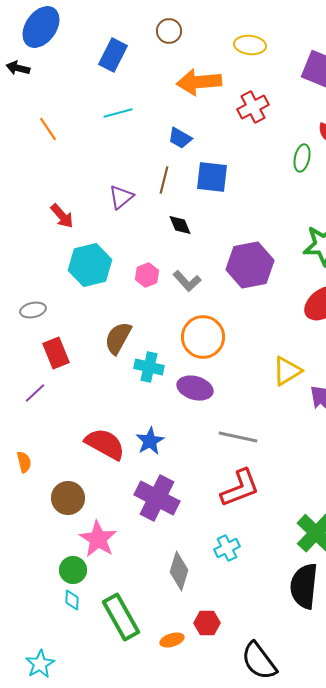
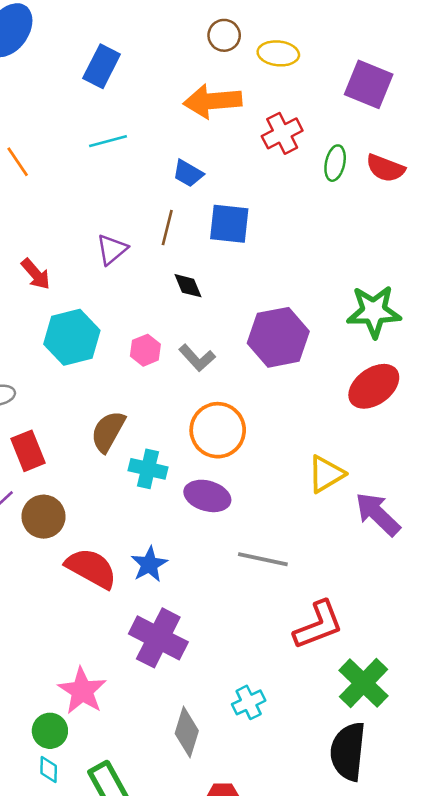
brown circle: (169, 31) -> (224, 35), moved
green ellipse: (302, 158) -> (335, 163), moved
red L-shape: (240, 488) -> (318, 625), moved
brown circle: (68, 498) -> (43, 517), moved

